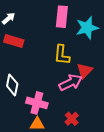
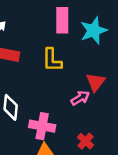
yellow L-shape: (62, 55) -> (52, 60), moved
pink arrow: (71, 83) -> (80, 98), size x0.7

